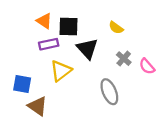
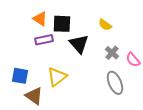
yellow triangle: (61, 71) -> (57, 77), moved
gray ellipse: (109, 92) -> (115, 83), moved

